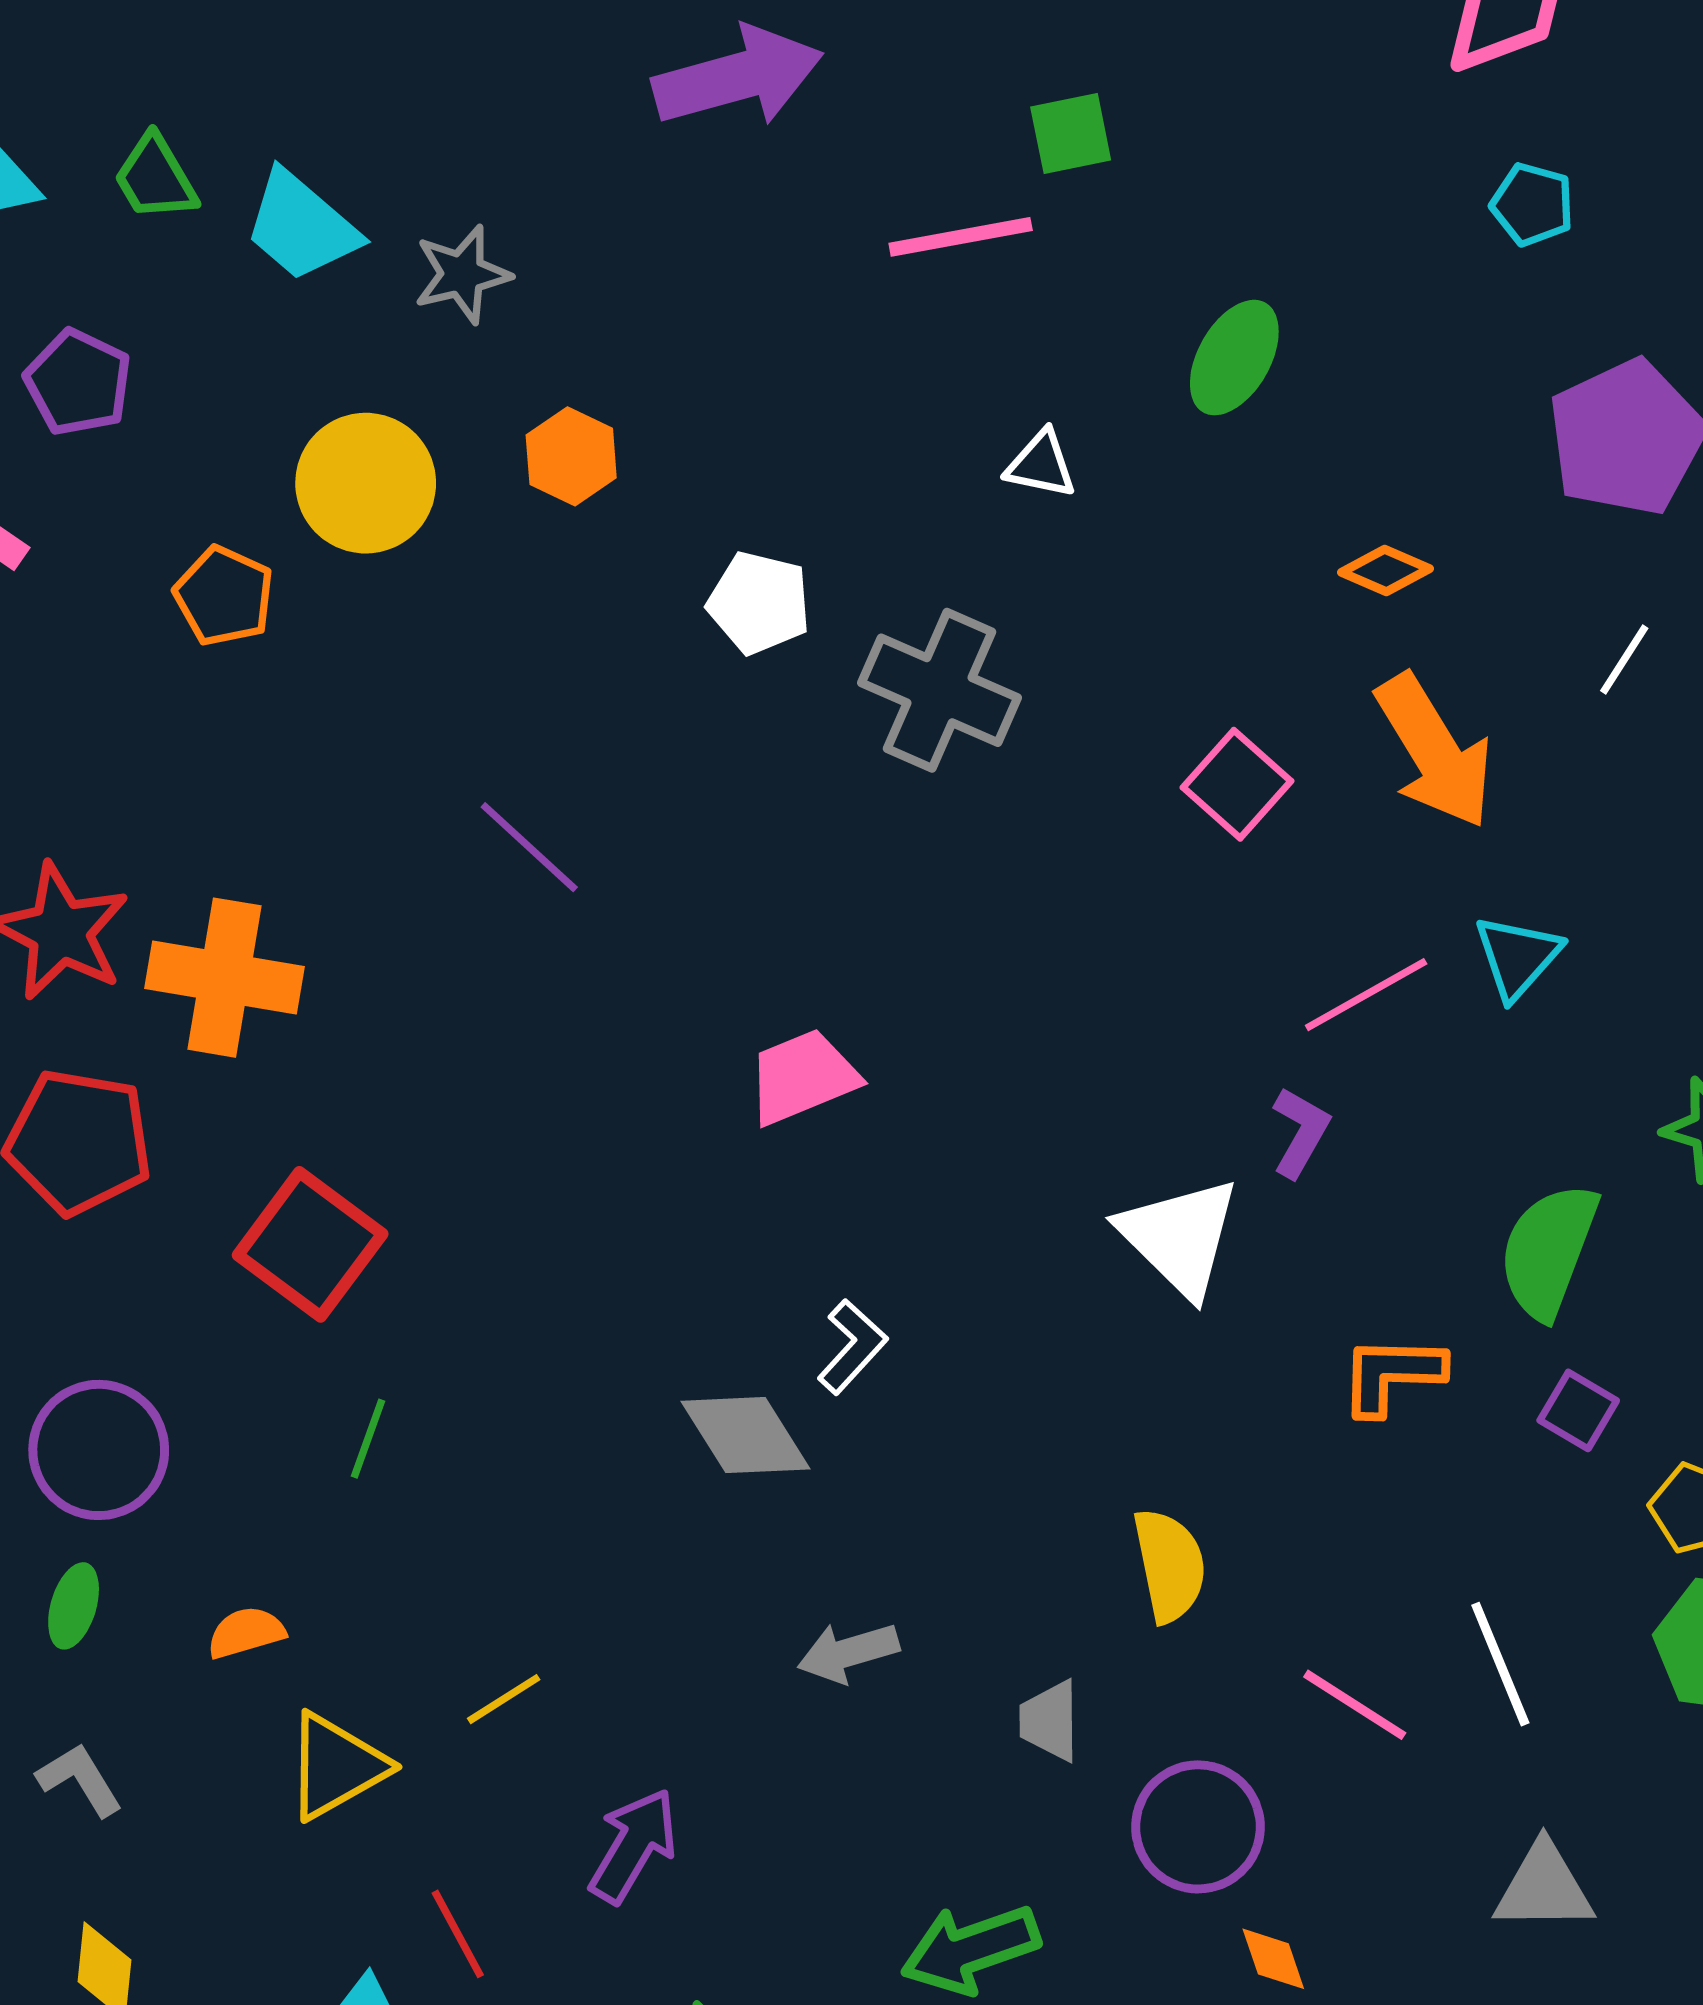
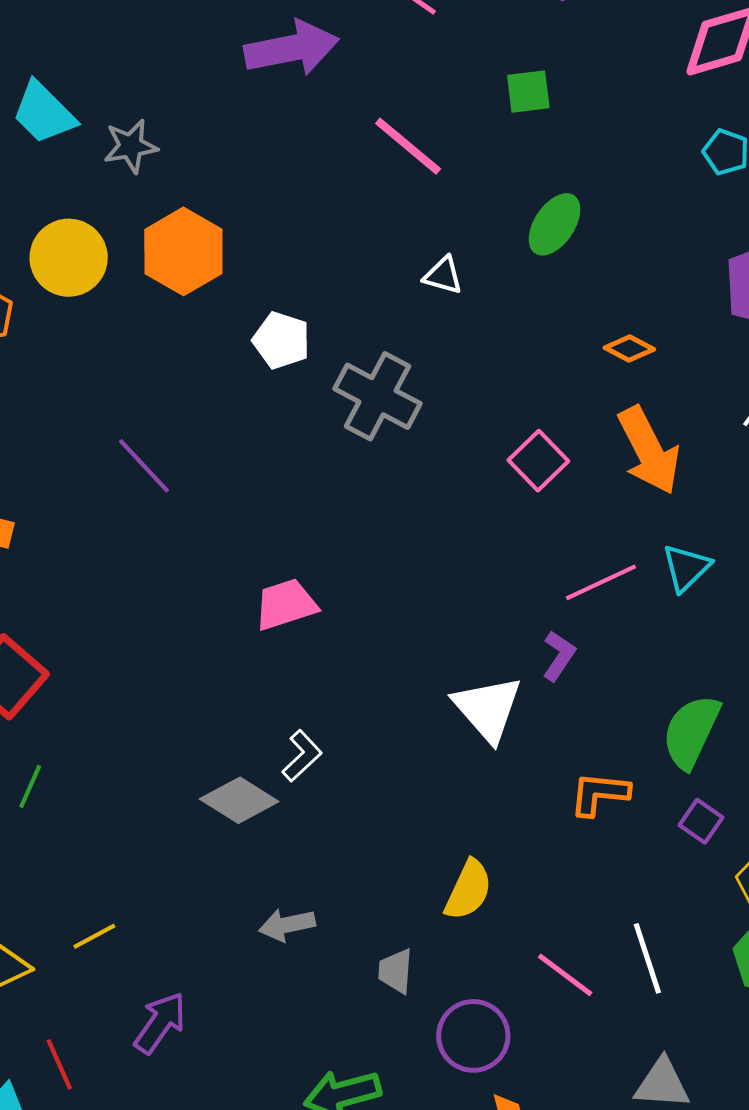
green square: (1071, 134) -> (528, 92), moved
pink line: (961, 237) -> (408, 146), turned 46
orange hexagon: (571, 456) -> (183, 251), size x1.6
gray diamond: (745, 1435) -> (239, 800), turned -30
yellow semicircle: (1169, 1565) -> (468, 890), turned 32

